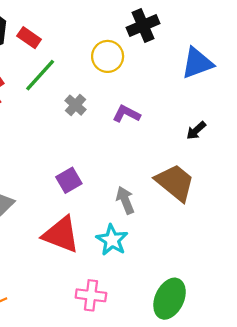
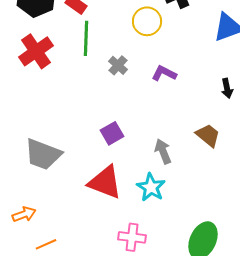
green line: (40, 75) -> (86, 38), turned -40
black arrow: (196, 131) -> (227, 88), turned -60
brown trapezoid: (175, 182) -> (208, 135), size x0.7

